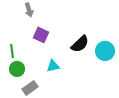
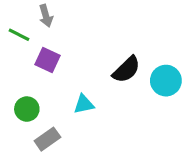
purple square: (41, 35) -> (47, 60), moved
green line: (12, 51) -> (19, 35), moved, turned -56

